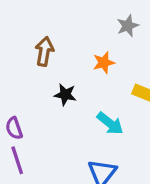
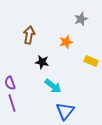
cyan arrow: (110, 123) -> (53, 86), moved

